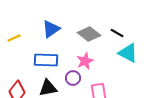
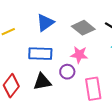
pink star: (85, 61) -> (79, 55), turned 30

